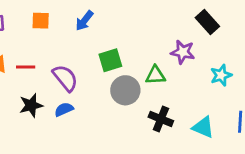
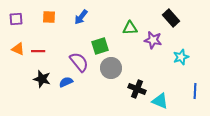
green triangle: (155, 75) -> (130, 28), moved
purple semicircle: (65, 78) -> (79, 62), moved
black star: (31, 105) -> (42, 79), turned 30
cyan triangle: (203, 127) -> (160, 101), moved

